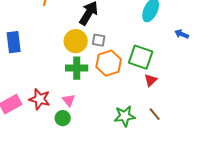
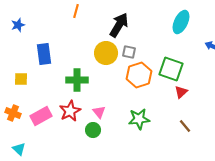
green cross: (77, 68) -> (77, 80), moved
red star: (40, 99) -> (70, 111), turned 30
green star: (125, 116) -> (139, 119), moved

